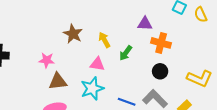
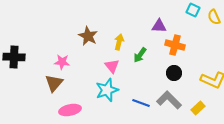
yellow arrow: (104, 40) -> (119, 42), turned 42
pink triangle: (97, 64) -> (112, 66), turned 42
brown triangle: (58, 81) -> (54, 83), moved, turned -42

